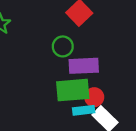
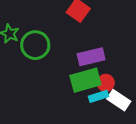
green circle: (63, 46) -> (35, 45), moved, size x1.5

